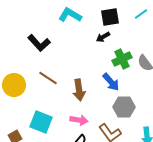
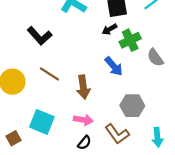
green cross: (122, 59) -> (130, 40), moved
blue arrow: (111, 82) -> (114, 66), moved

